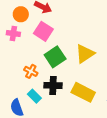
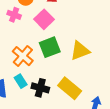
orange cross: (31, 71) -> (23, 56), size x1.5
black cross: (53, 85) -> (40, 88), moved

